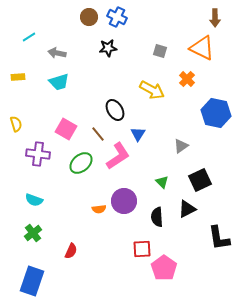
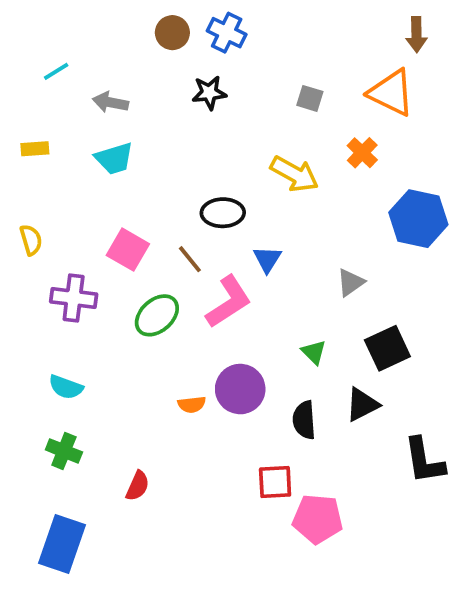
black ellipse: (115, 110) -> (223, 213), turned -60
green cross: (33, 233) -> (64, 451), turned -30
pink pentagon: (164, 268) -> (318, 519), turned -30

